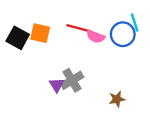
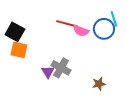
orange square: (40, 33) -> (19, 50), moved
gray cross: (72, 80) -> (61, 68), turned -30

